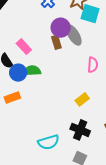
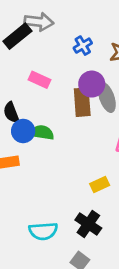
brown rectangle: (56, 42) -> (82, 102), size x1.5
pink rectangle: (24, 47) -> (39, 80), moved, turned -35

